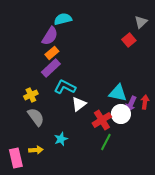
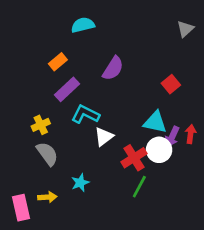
purple semicircle: (50, 36) -> (113, 68), moved
red square: (129, 40) -> (171, 84), moved
orange rectangle: (52, 53) -> (58, 62), moved

